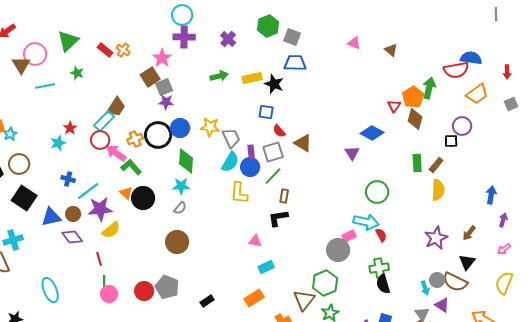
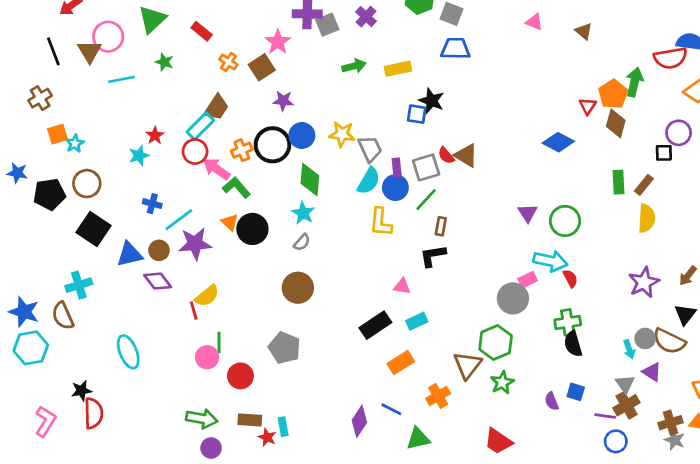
orange cross: (123, 50) -> (228, 62), moved
black star: (274, 84) -> (431, 101), moved
gray square: (164, 87) -> (327, 25), moved
red semicircle: (279, 131) -> (446, 156), moved
purple triangle: (352, 153) -> (528, 213), moved
cyan star: (181, 186) -> (303, 213), turned 30
yellow semicircle: (111, 230) -> (207, 296), moved
green line: (104, 283) -> (219, 343), moved
red circle: (144, 291) -> (240, 376), moved
black rectangle: (207, 301) -> (375, 325), moved, size x1.6

